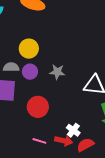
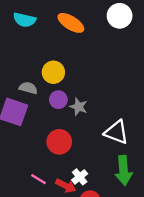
purple circle: (30, 72) -> (58, 100), moved
red circle: (38, 107) -> (59, 142), moved

